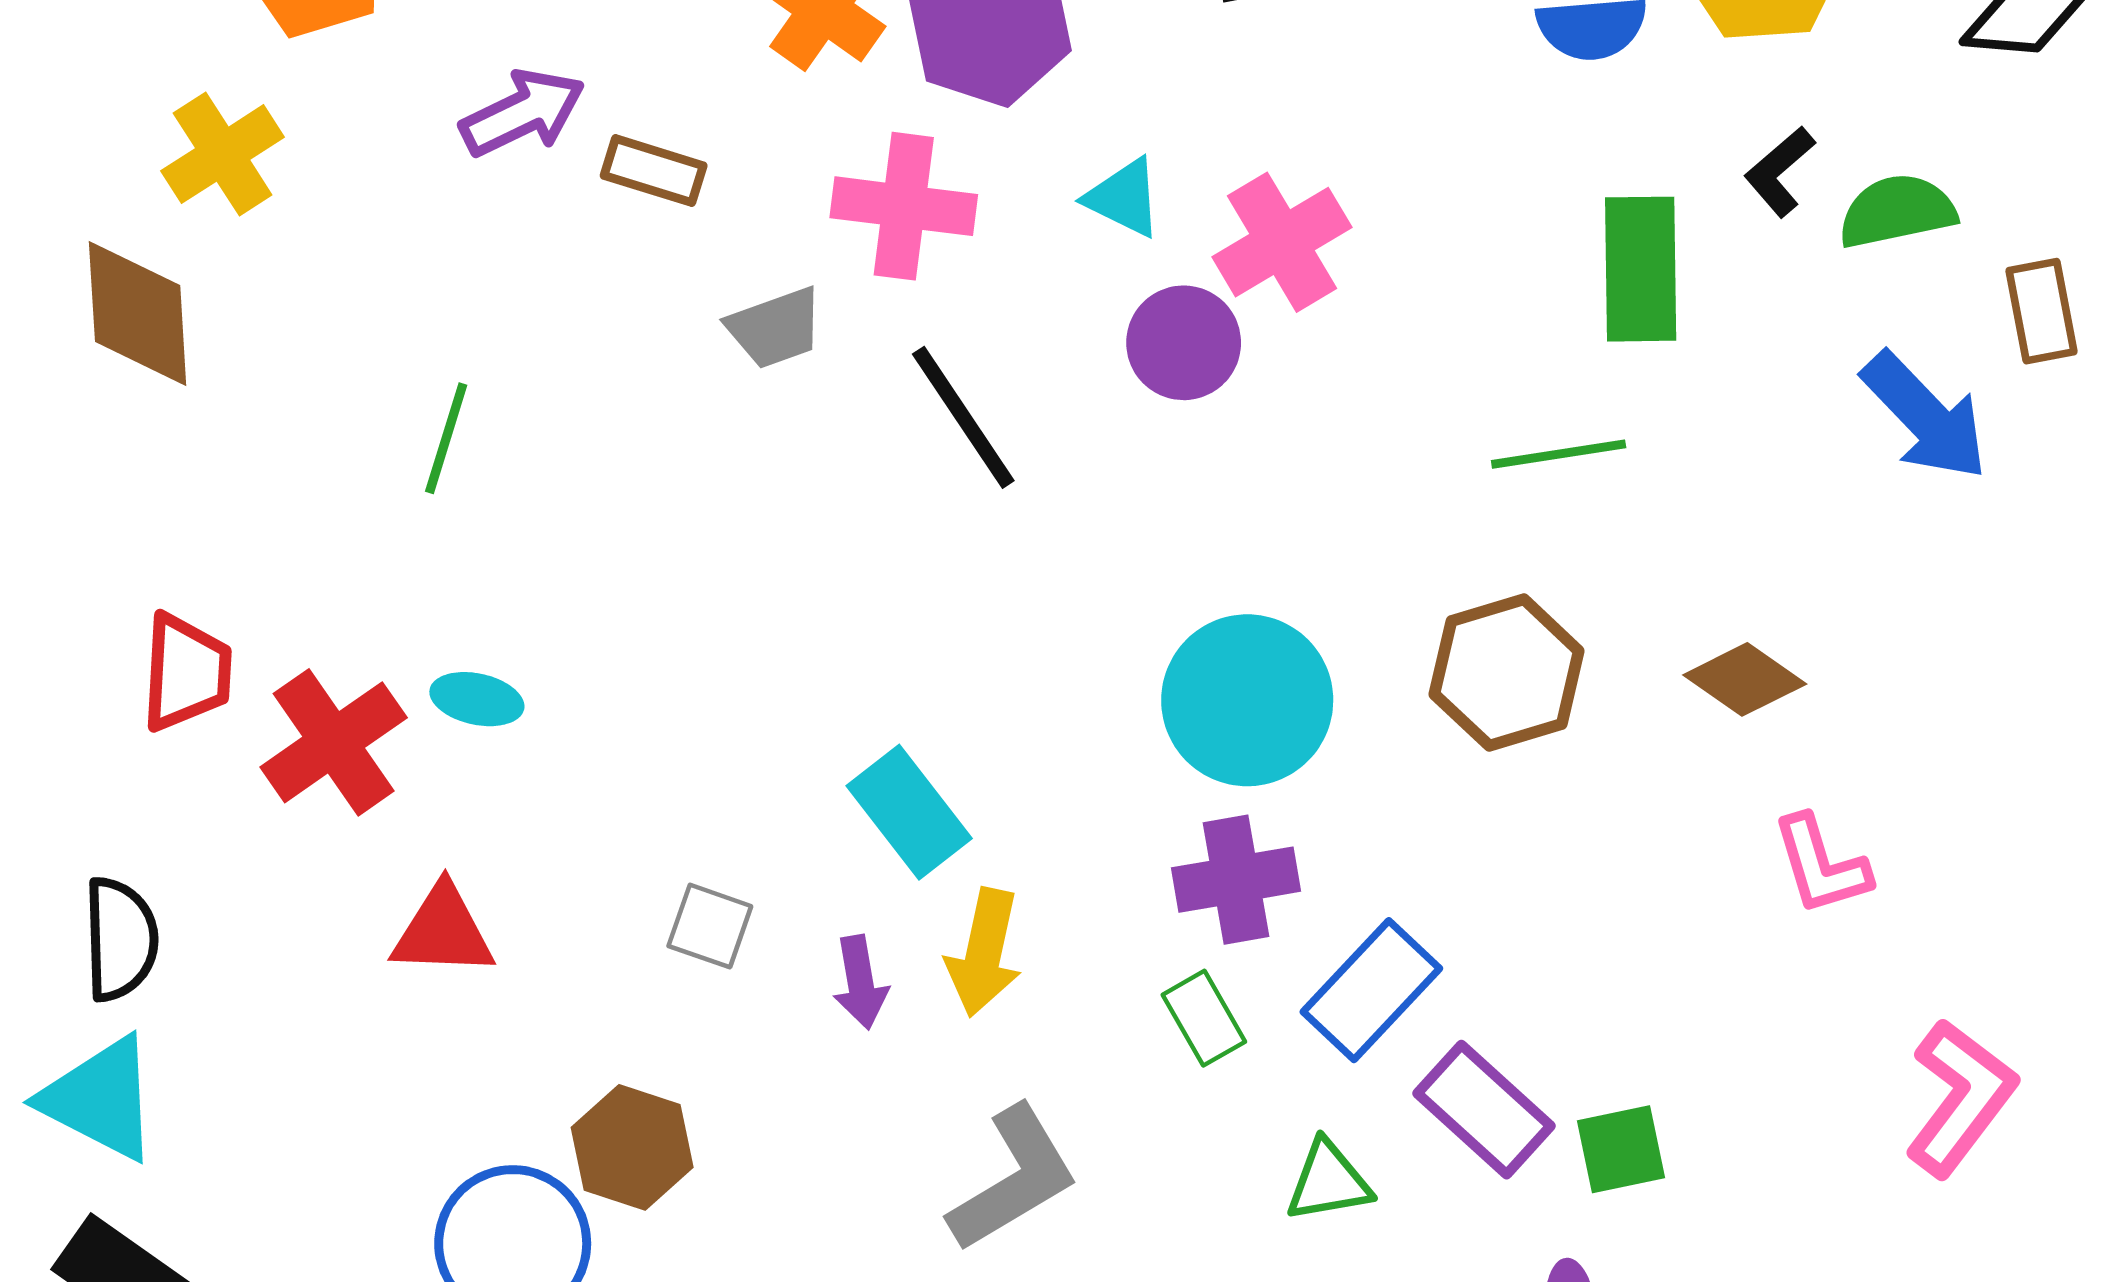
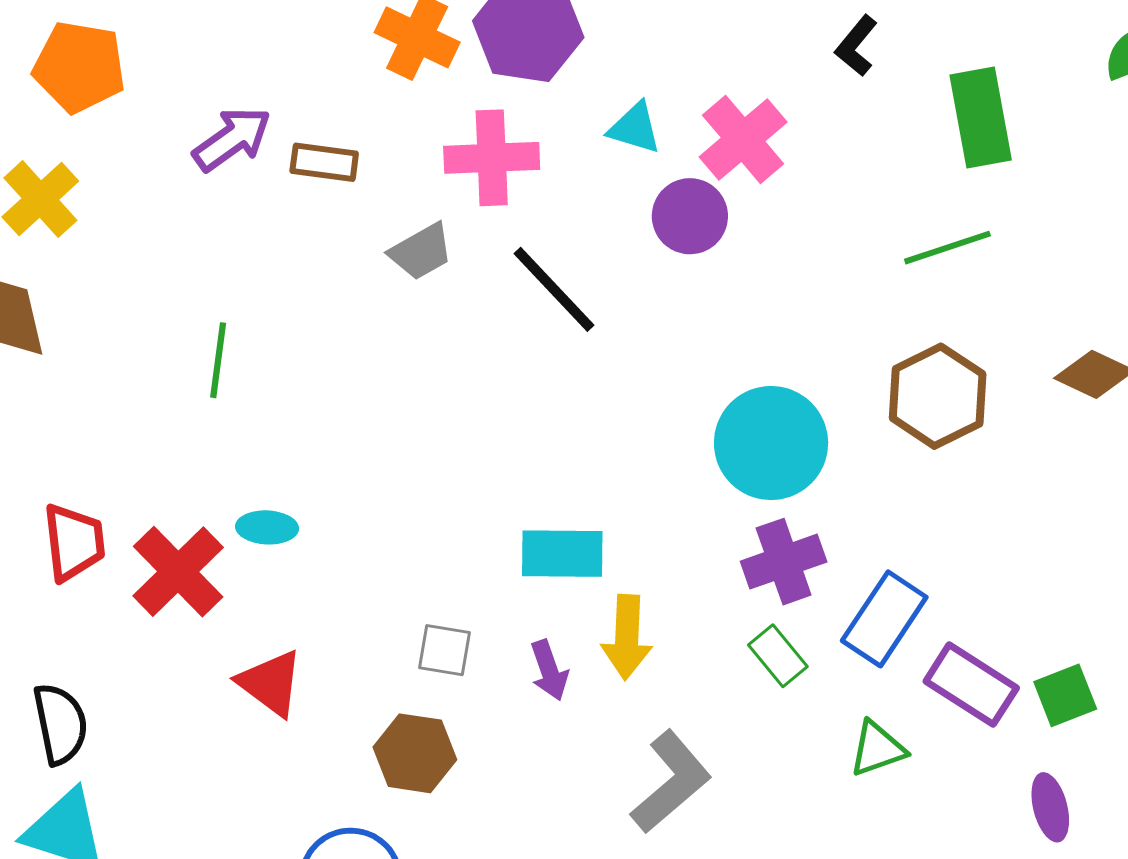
black L-shape: (1780, 172) -> (856, 46), moved
cyan rectangle: (909, 812) -> (562, 554), turned -42
red triangle: (443, 931) -> (270, 683), turned 44
brown hexagon: (632, 1147) -> (415, 753), moved

